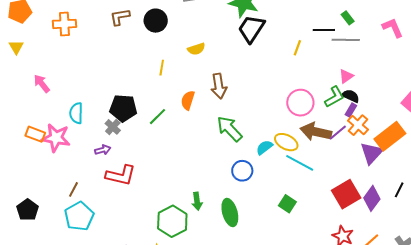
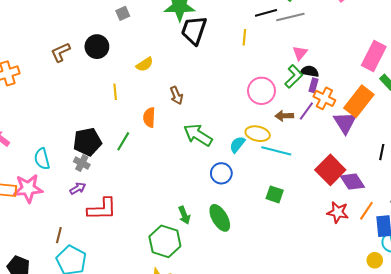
brown arrow: (219, 86) -> (176, 95), size x0.7
brown arrow: (316, 132) -> (284, 116), size x0.6
purple diamond: (372, 198) -> (352, 182), moved, turned -55

